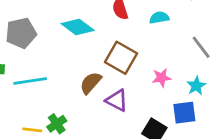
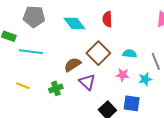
cyan semicircle: (159, 18) -> (130, 54), moved
cyan star: (196, 86) -> (145, 79), moved
green cross: (57, 124) -> (56, 88), moved

